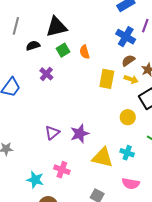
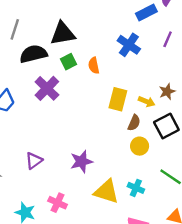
blue cross: (126, 37) -> (129, 45), moved
black semicircle: (33, 46) -> (33, 54), size x1.6
brown semicircle: (128, 60) -> (134, 123), moved, turned 144
purple cross: (46, 74) -> (47, 88), size x1.5
purple triangle: (52, 133) -> (34, 161), moved

